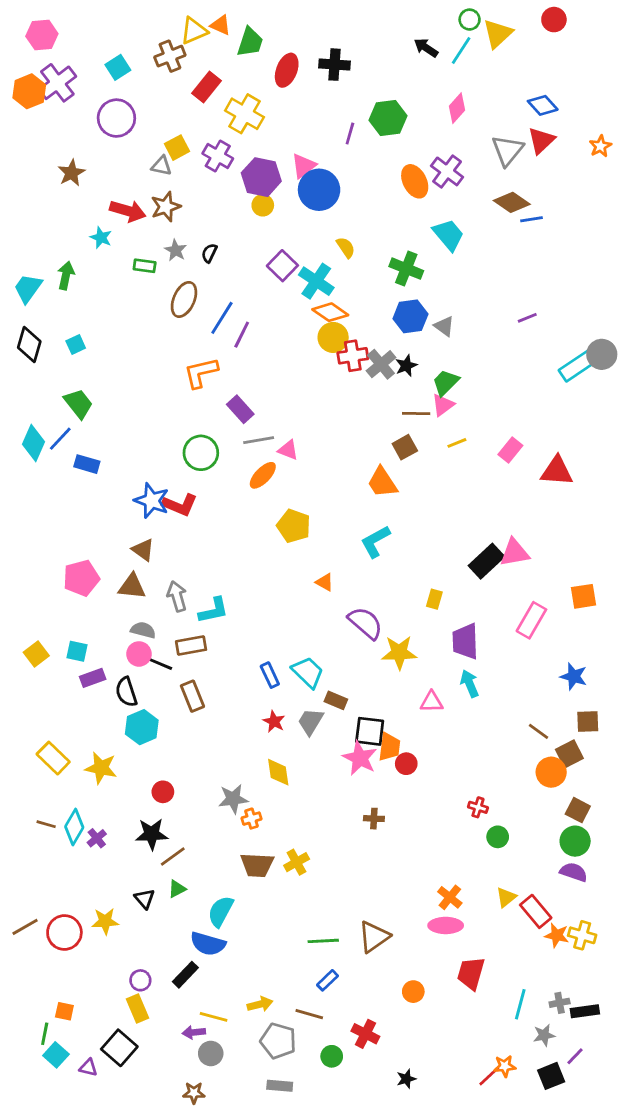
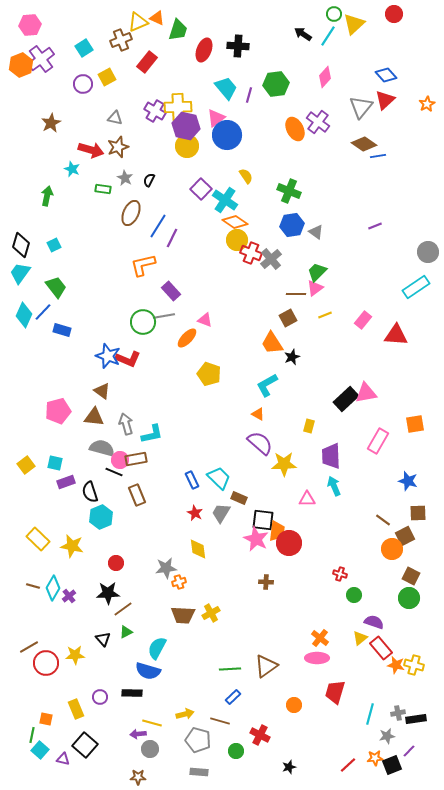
yellow cross: (244, 114) -> (178, 107), moved, turned -32
purple circle: (116, 118) -> (83, 84), size x0.7
yellow square: (177, 148) -> (107, 77), moved
yellow circle: (263, 205) -> (187, 146), size x1.5
cyan trapezoid: (448, 235) -> (226, 88), moved
cyan trapezoid: (28, 288) -> (20, 273), moved
red cross: (353, 356) -> (251, 253), turned 30
black star: (406, 366) -> (292, 357), moved
cyan rectangle: (578, 366) -> (416, 287), moved
gray line: (259, 440) -> (164, 316), moved
orange triangle: (325, 582) -> (258, 414), moved
gray semicircle: (143, 630) -> (102, 448), size x1.4
pink circle: (139, 654) -> (120, 460), moved
red circle: (406, 764) -> (289, 543), size x1.6
purple semicircle: (574, 872) -> (374, 622), moved
brown line: (25, 927) -> (29, 647), moved
black rectangle: (185, 975) -> (132, 693), turned 48
yellow rectangle: (138, 1008) -> (76, 709), moved
orange star: (505, 1066) -> (375, 758), moved

